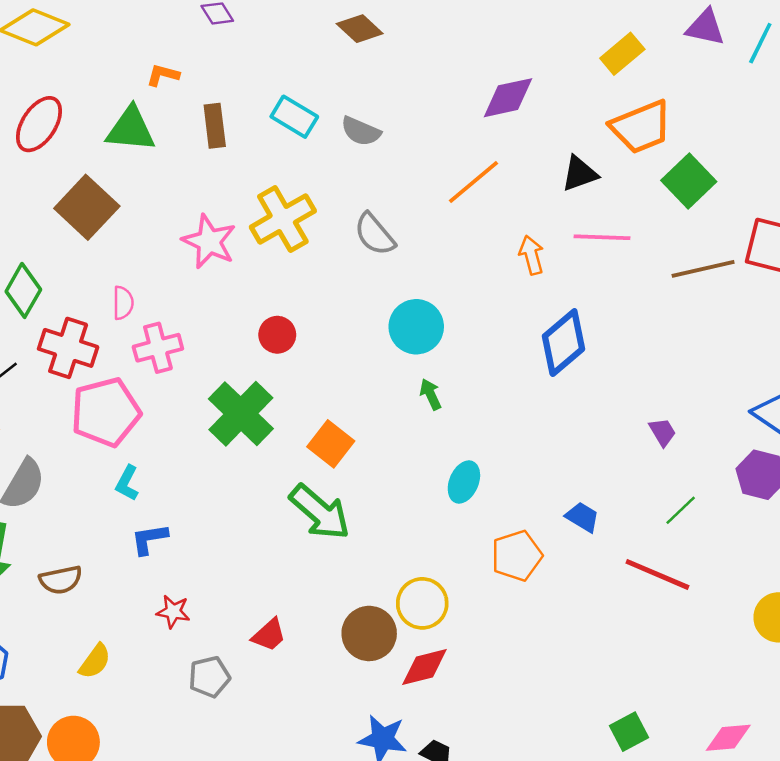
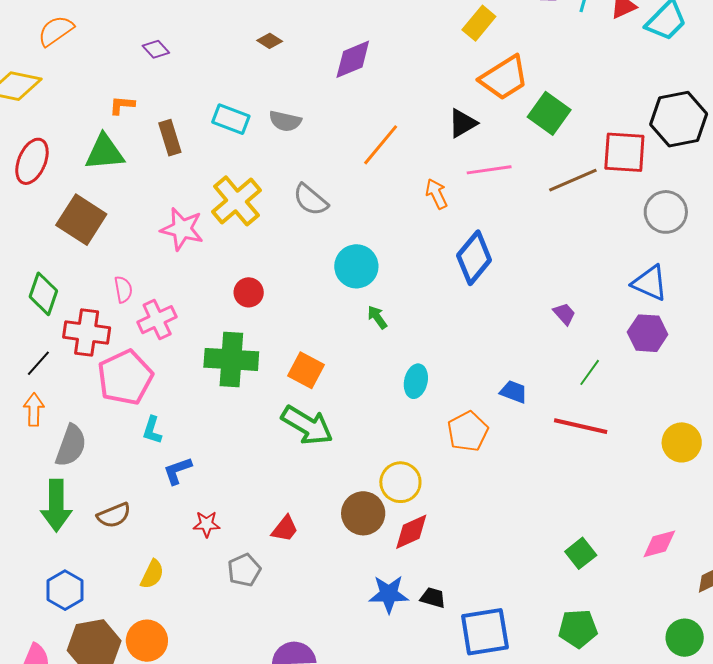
brown diamond: (360, 29) -> (270, 41), size x0.7
purple diamond: (508, 98) -> (353, 59), moved
green cross: (241, 414) -> (231, 359), turned -30

